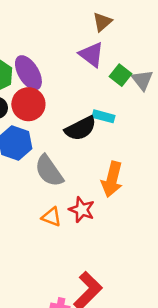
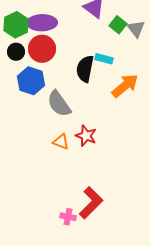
purple ellipse: (28, 73) -> (42, 23), turned -60
black semicircle: (81, 128) -> (85, 69), turned 128
orange arrow: (112, 179) -> (125, 86), moved, turned -144

